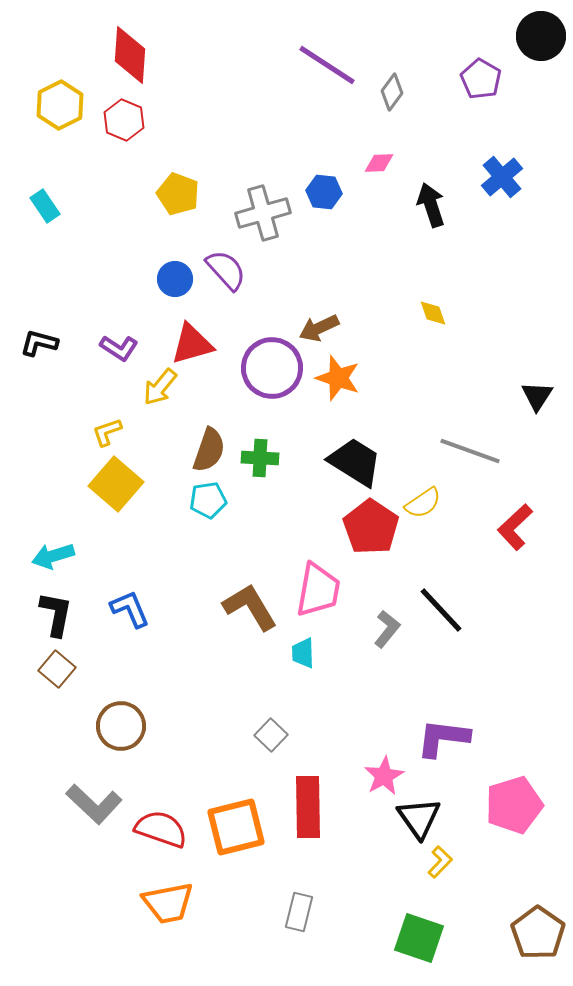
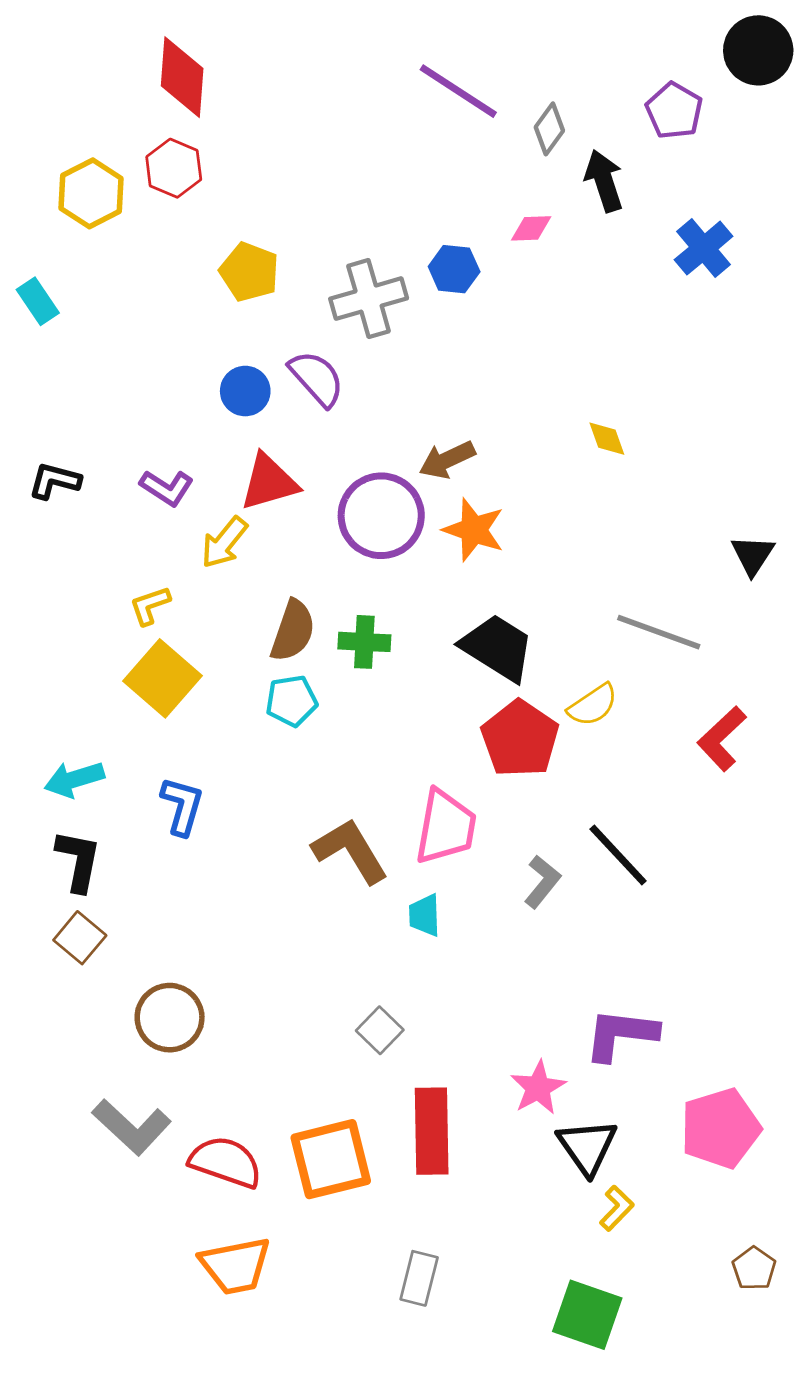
yellow hexagon: (60, 105) -> (91, 193), moved
black arrow: (431, 205) -> (604, 181), moved
cyan rectangle: (45, 206) -> (38, 301), moved
blue L-shape: (130, 609) -> (182, 806), moved, turned 39
brown pentagon: (538, 933) -> (754, 1269), moved, size x0.6

